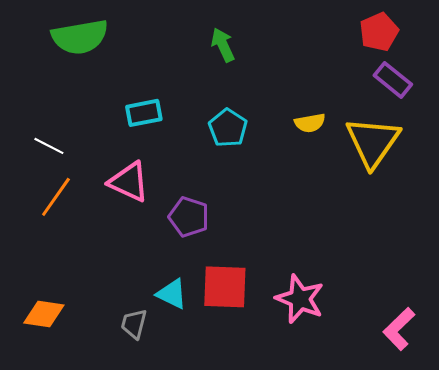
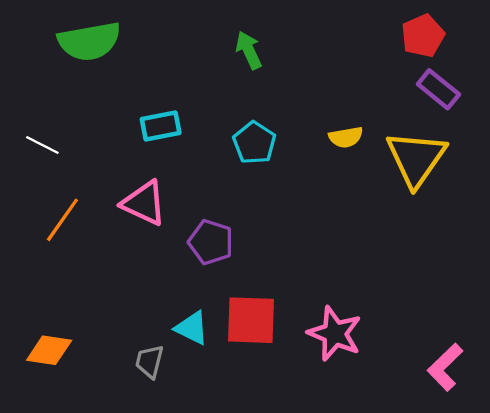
white line: (49, 146) -> (42, 145), moved

